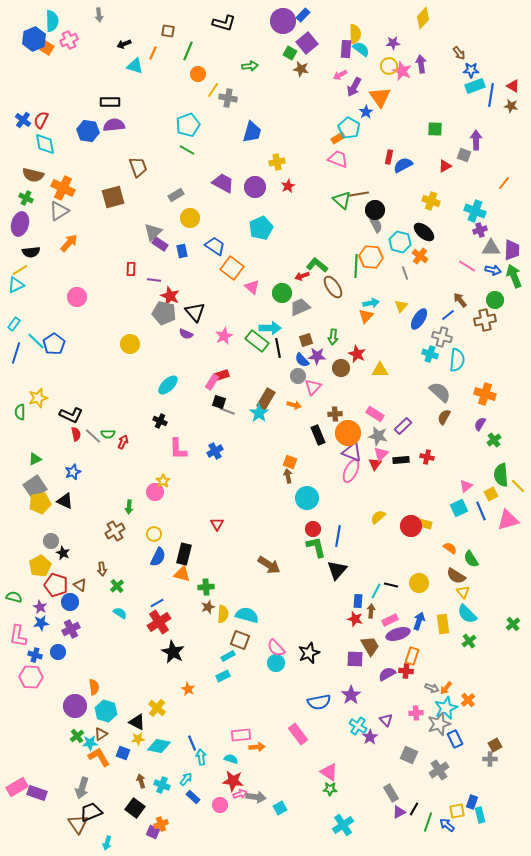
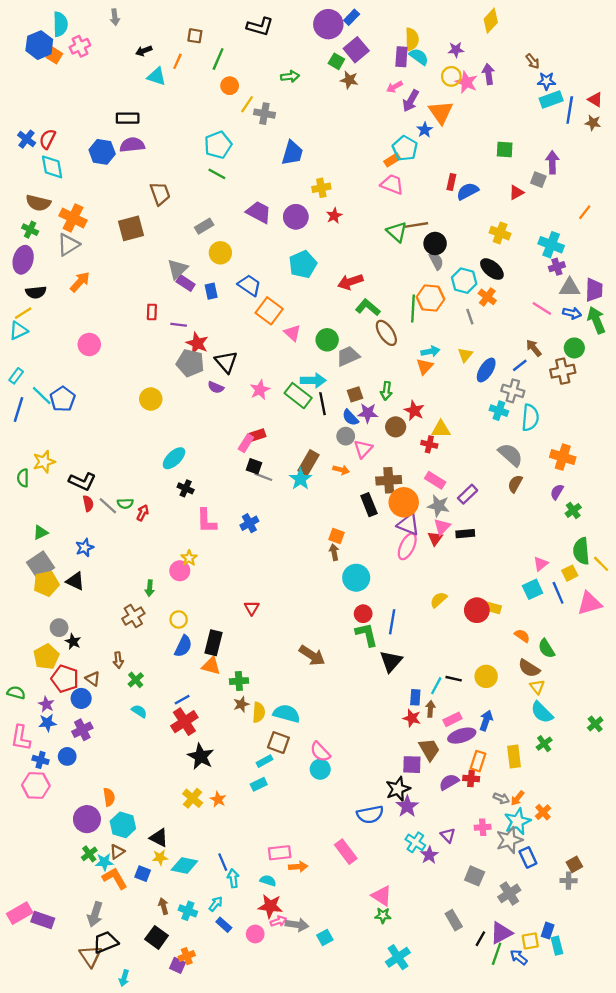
red arrow: (302, 276) -> (350, 282), moved, size x1.5
cyan ellipse: (168, 385) -> (174, 458), moved
brown cross: (335, 414) -> (389, 480), size x1.5
red cross: (427, 457) -> (429, 444), moved
yellow rectangle: (443, 624) -> (514, 756), moved
black star: (309, 653) -> (398, 789), moved
yellow cross: (157, 708) -> (193, 798), moved
purple triangle: (399, 812) -> (501, 933), moved, size x1.5

